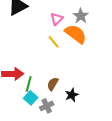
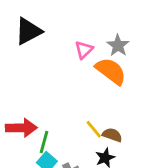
yellow line: (54, 42) -> (94, 129), moved
brown semicircle: (53, 84) -> (112, 135), moved, turned 80

